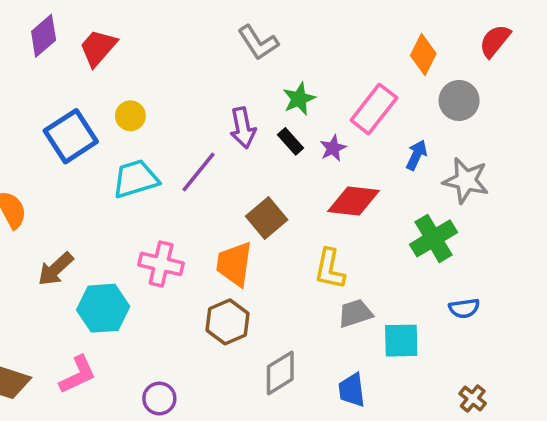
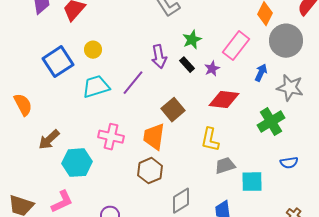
gray circle: (459, 100) -> (286, 41), size x1.4

